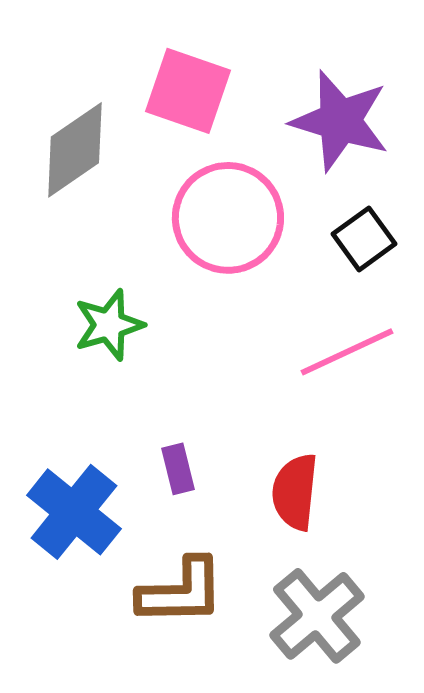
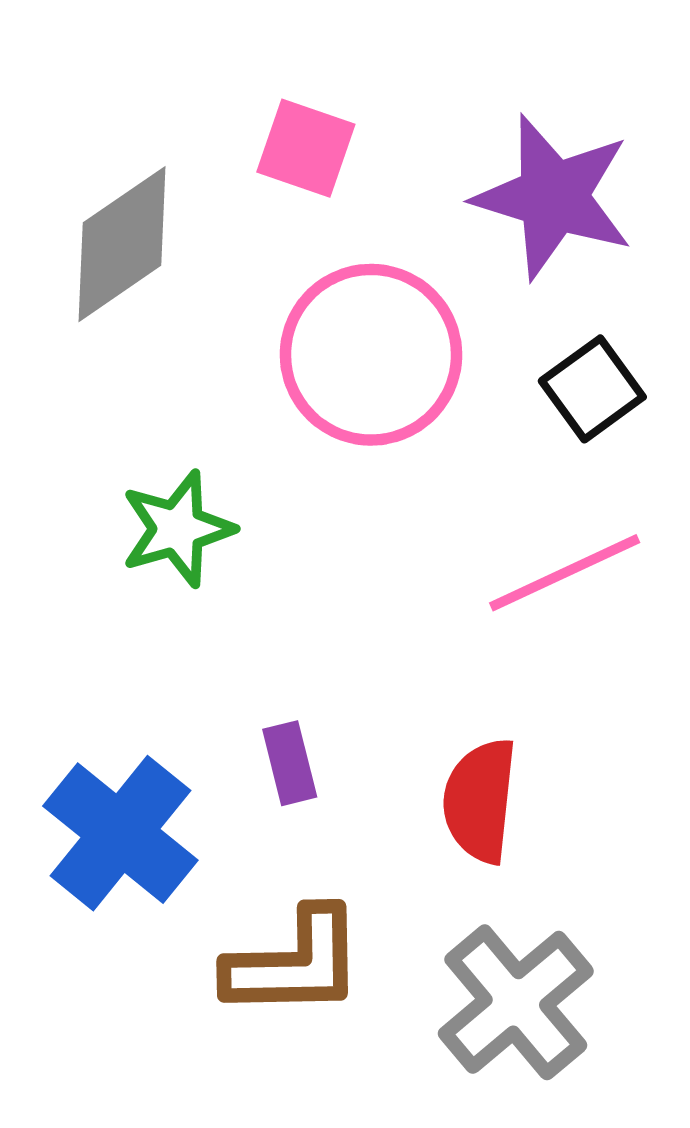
pink square: (188, 91) -> (306, 148), size x0.7

